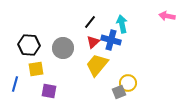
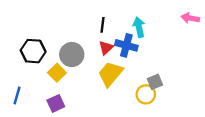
black line: (90, 22) -> (102, 25), turned -32
yellow square: (36, 69) -> (57, 73), moved, turned -35
purple square: (49, 91) -> (56, 103), turned -35
gray square: (119, 92) -> (155, 82), moved

